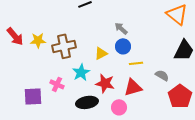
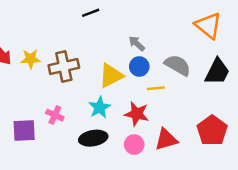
yellow triangle: (101, 53) -> (111, 75), size x1.5
cyan star: (81, 72) -> (100, 107), moved
gray semicircle: (162, 75) -> (178, 65), moved, size x1.5
red star: (105, 83) -> (137, 114), moved
red triangle: (133, 87) -> (166, 139), moved

